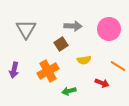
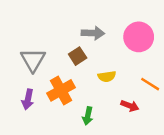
gray triangle: (26, 29) -> (33, 60), moved
purple arrow: (14, 70) -> (28, 99), moved
green arrow: (69, 91) -> (88, 116), turned -64

